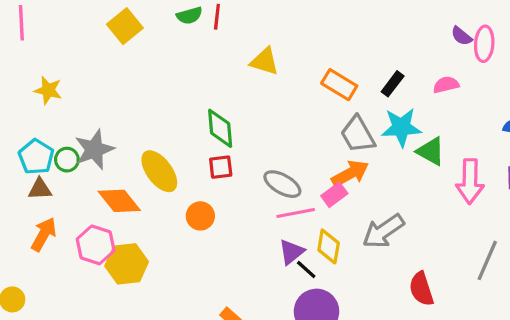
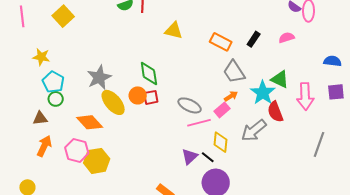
yellow square: (125, 26) -> (63, 16), moved
cyan star: (401, 127) -> (263, 93), moved, turned -30
gray star: (94, 149) -> (99, 77), moved
cyan pentagon: (36, 157) -> (53, 82), moved
orange arrow: (350, 173) -> (231, 96), size x0.6
orange circle: (200, 216) -> (138, 95), moved
purple triangle: (291, 252) -> (190, 157), moved
red semicircle: (421, 289) -> (275, 112), moved

